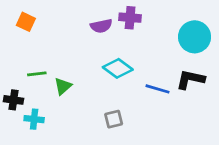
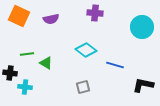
orange square: (26, 22) -> (19, 16), size x1.5
purple semicircle: (101, 26) -> (51, 19), moved
black L-shape: (190, 79) -> (143, 85), moved
green triangle: (63, 86) -> (46, 63), turned -48

